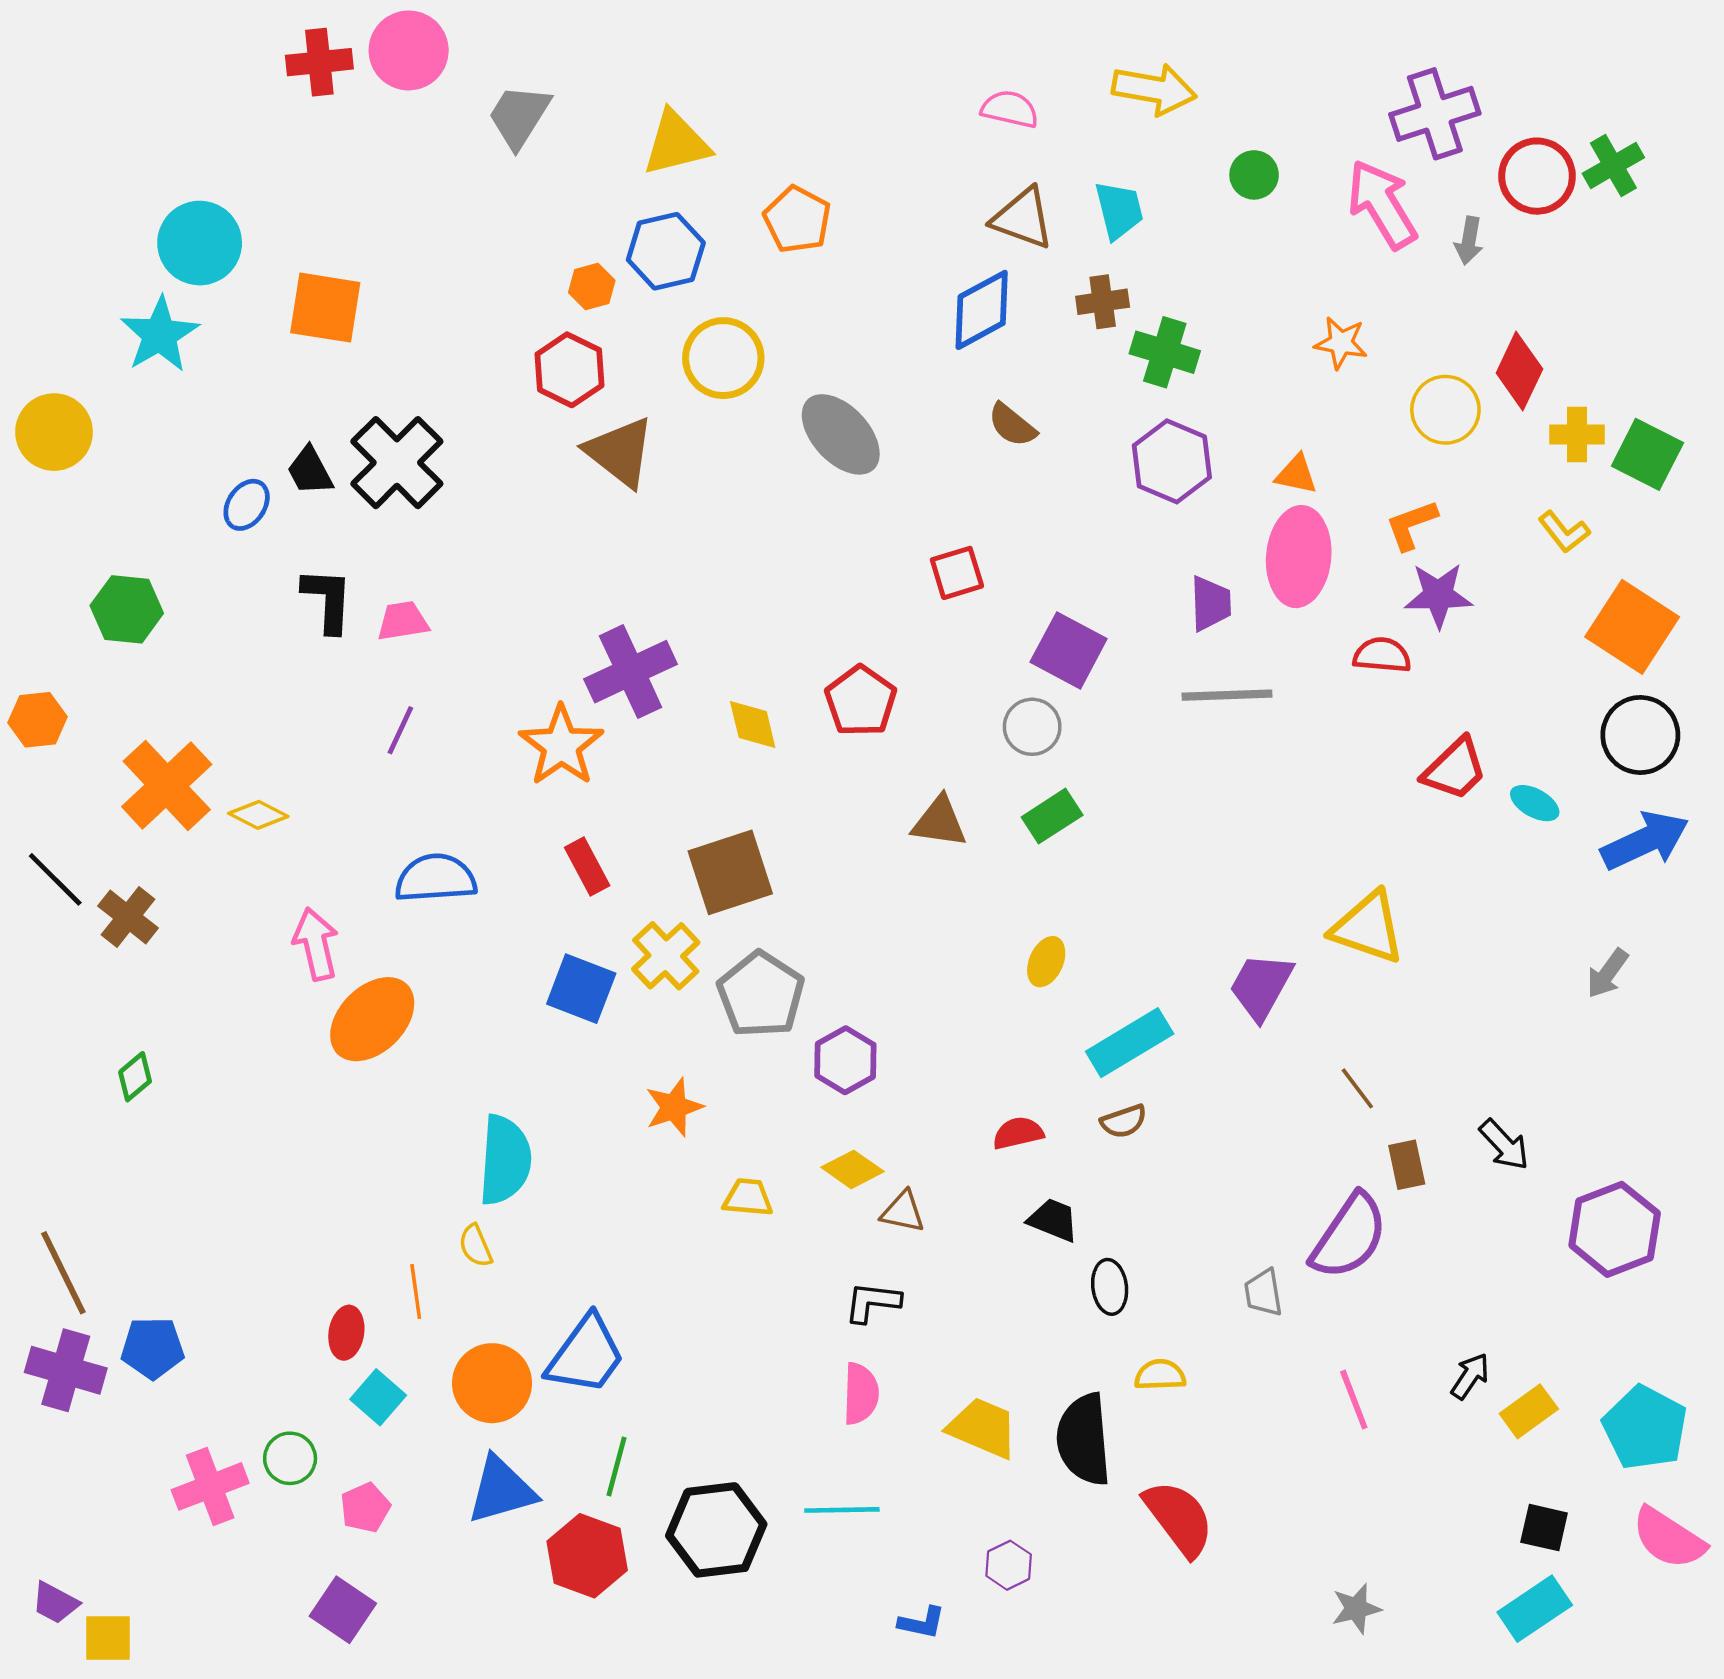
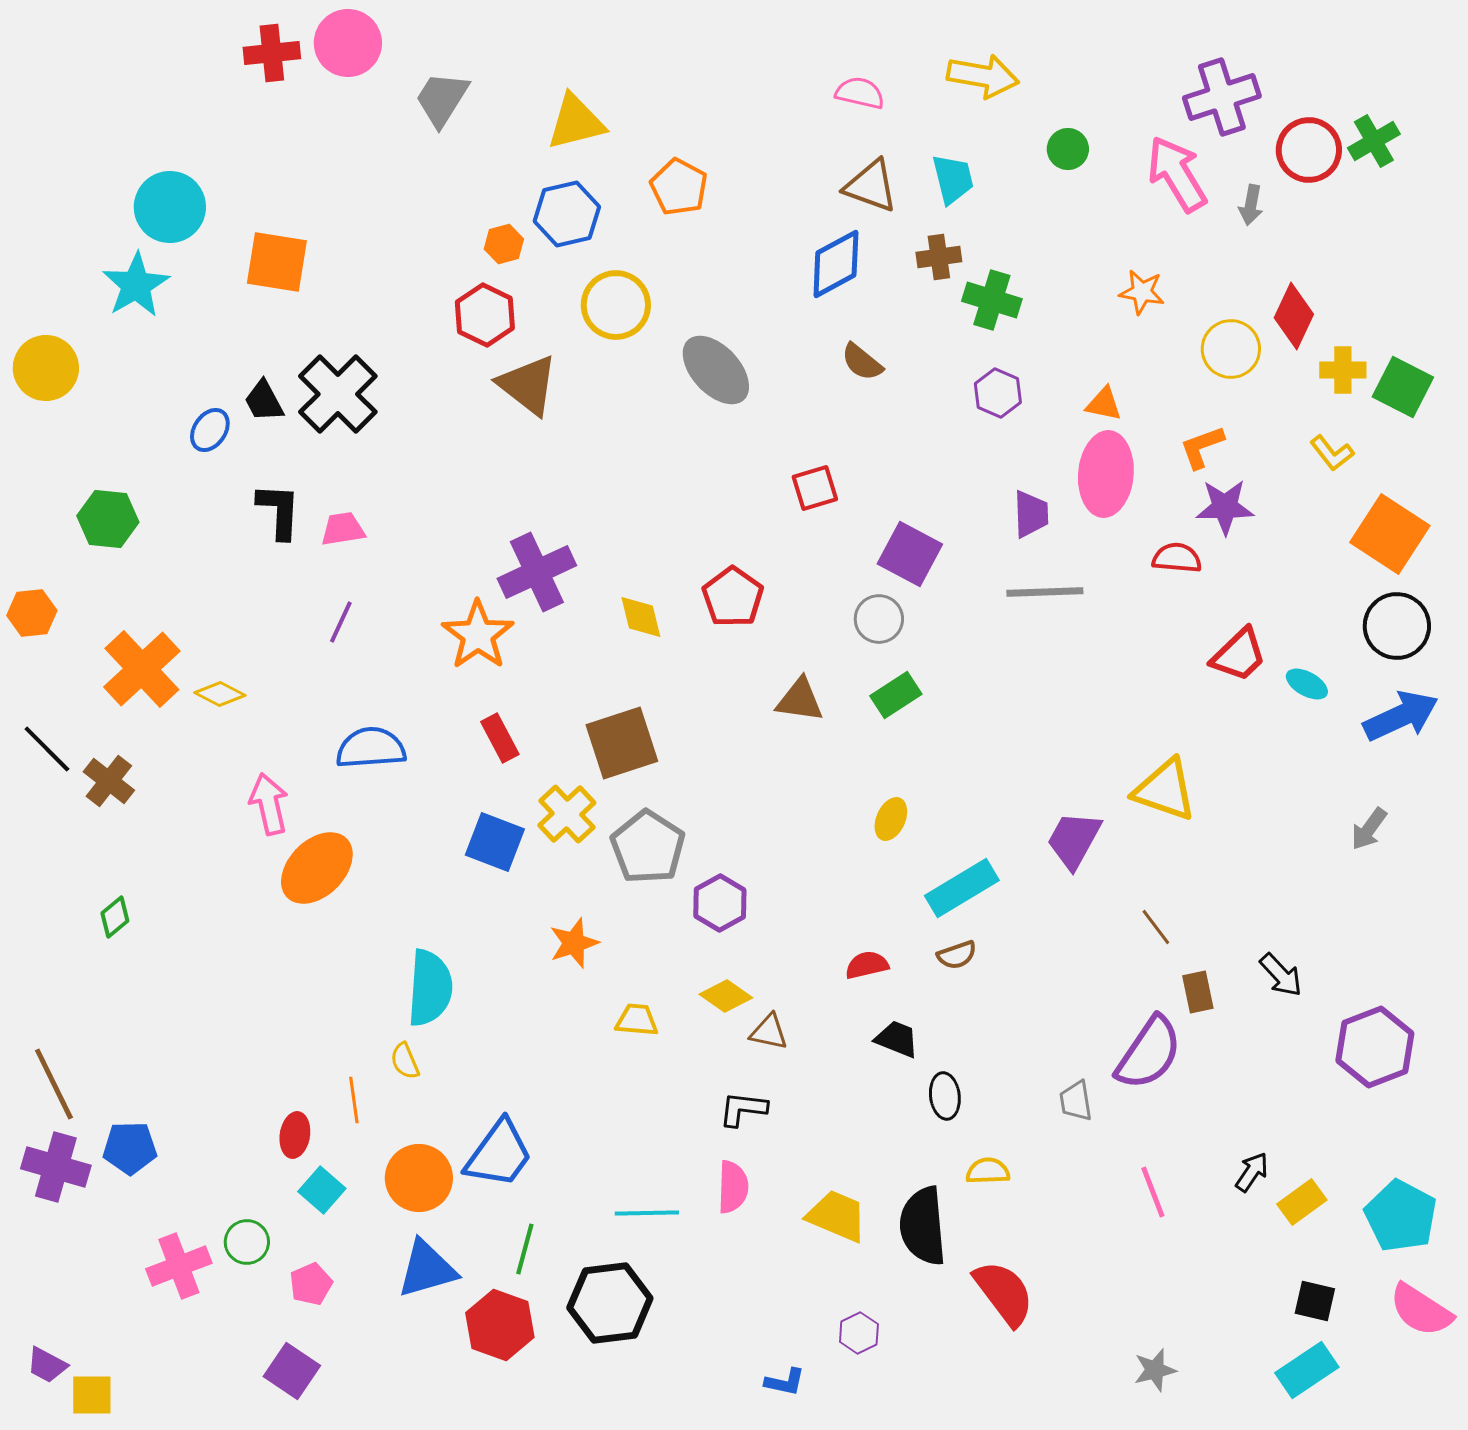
purple hexagon: (1172, 461) -> (998, 393), size x0.7
cyan line: (842, 1510) -> (647, 1213), moved

